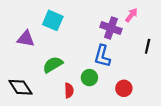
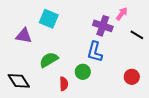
black line: (148, 46) -> (137, 35), moved, turned -72
red circle: (124, 88) -> (132, 77), moved

